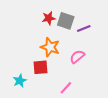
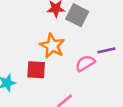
purple line: (84, 29) -> (106, 50), moved

